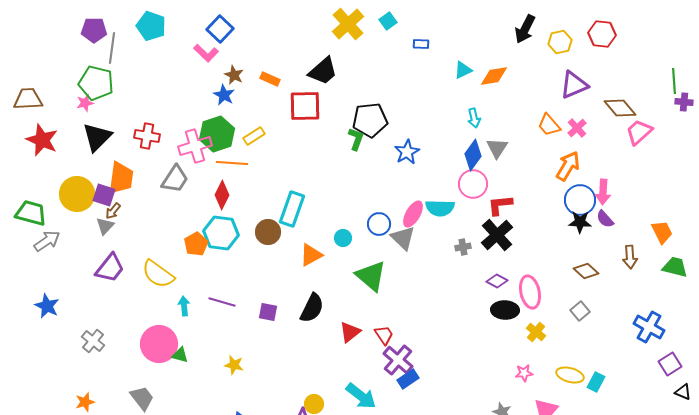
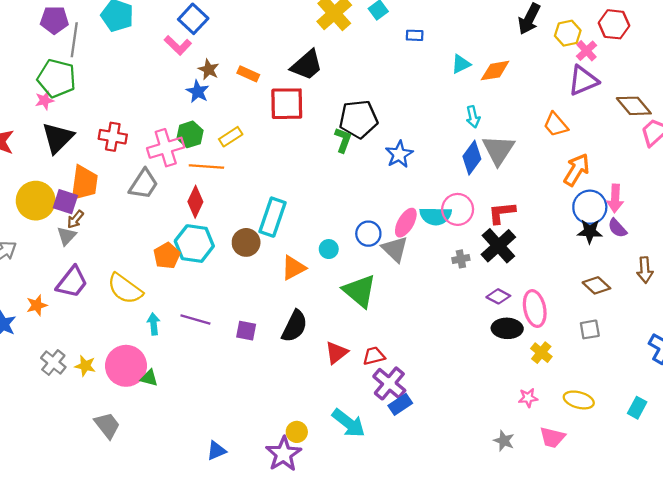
pink cross: (577, 128) -> (586, 51), moved
green hexagon: (217, 134) -> (190, 134), size x0.7
gray triangle: (497, 148) -> (498, 150), size x1.4
pink circle: (473, 184) -> (458, 209), moved
gray square: (580, 311) -> (590, 329), turned 30
red trapezoid: (384, 335) -> (374, 356), turned -70
yellow star: (234, 365) -> (85, 366), moved
cyan rectangle: (596, 382) -> (637, 408), moved
orange star: (85, 402) -> (37, 305), moved

